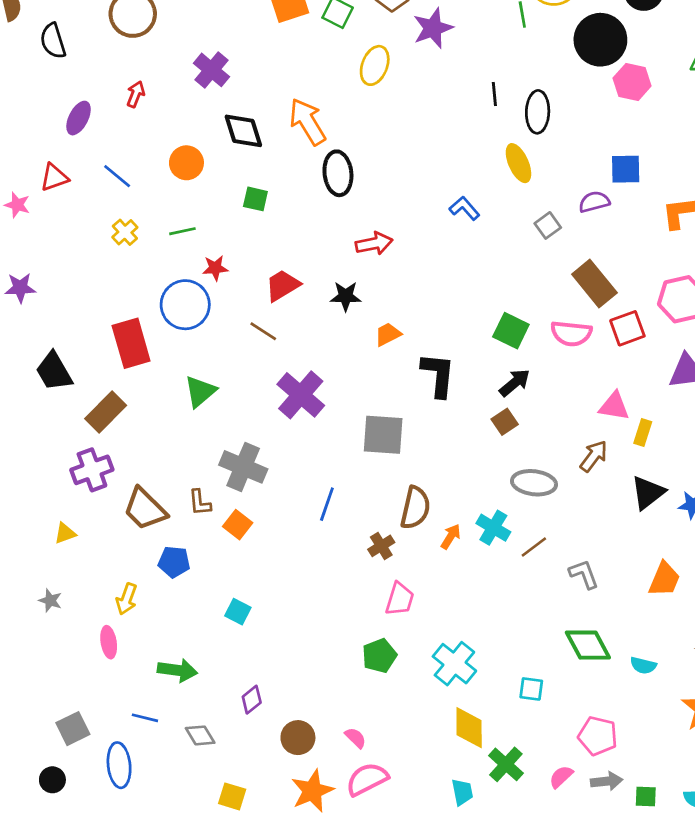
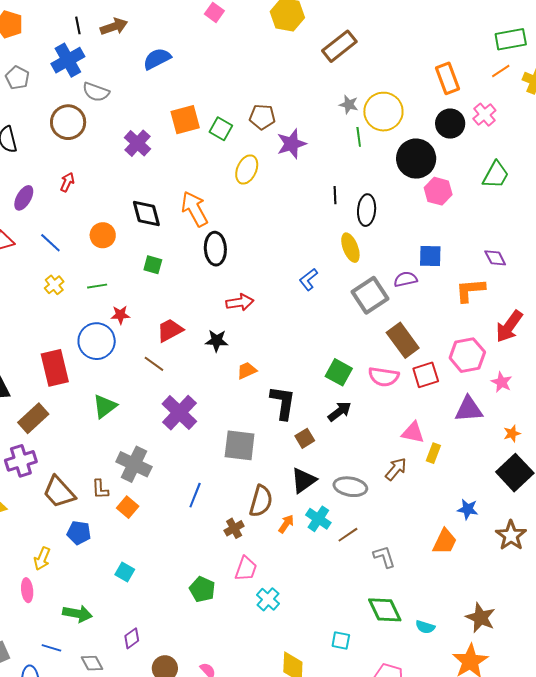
purple cross: (211, 70) -> (137, 143), moved
blue L-shape: (464, 208) -> (308, 279), turned -90
gray square: (548, 225) -> (370, 295), size x1.8
brown square: (505, 422) -> (305, 438), moved
black triangle: (648, 493) -> (304, 480), moved
orange trapezoid: (664, 579) -> (445, 542), moved
green pentagon: (379, 656) -> (202, 589), moved, turned -30
cyan cross: (454, 664) -> (268, 599), moved, size x0.7

